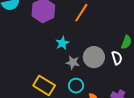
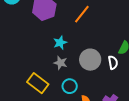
gray star: (73, 62) -> (61, 63), moved

